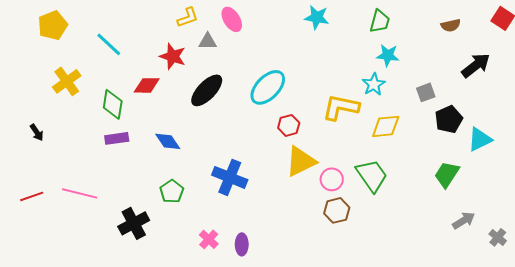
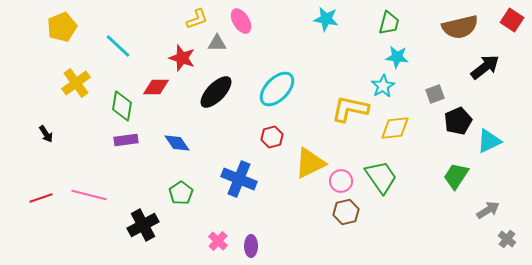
brown semicircle: (451, 25) -> (460, 27), size x1.8
red hexagon: (289, 125) -> (272, 137), moved
gray arrow: (464, 220) -> (488, 210), moved

